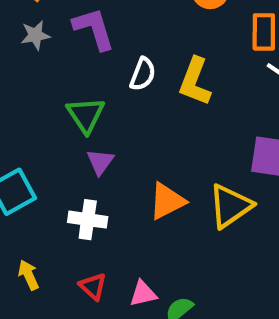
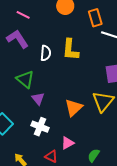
white cross: (88, 220) -> (40, 127), turned 30
pink triangle: (143, 294) -> (68, 143), moved

